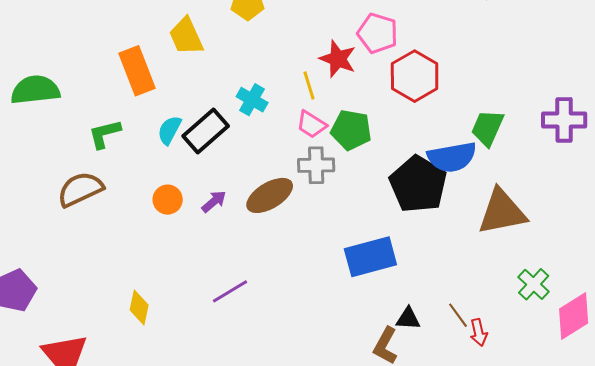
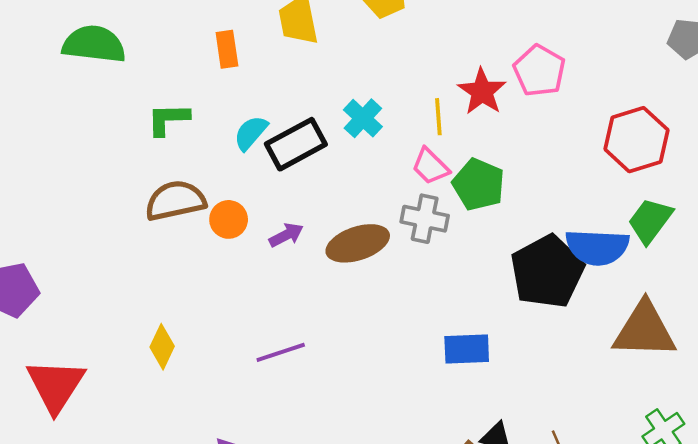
orange rectangle: (137, 71) -> (227, 49), size x0.6
red hexagon: (415, 76) -> (636, 140), moved
brown semicircle: (80, 189) -> (175, 201), moved
blue rectangle: (370, 257) -> (467, 349), size x0.7

